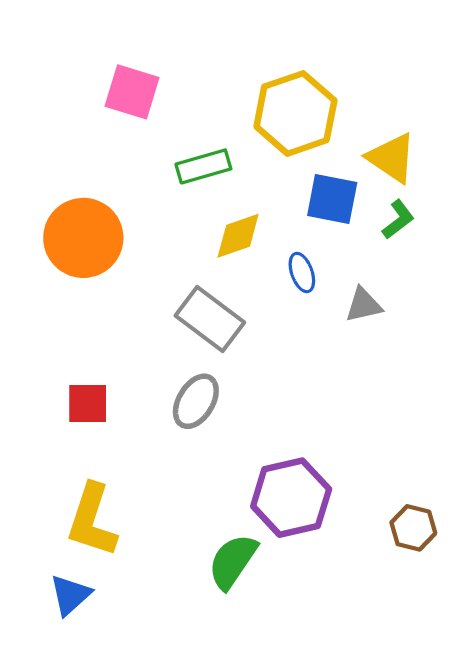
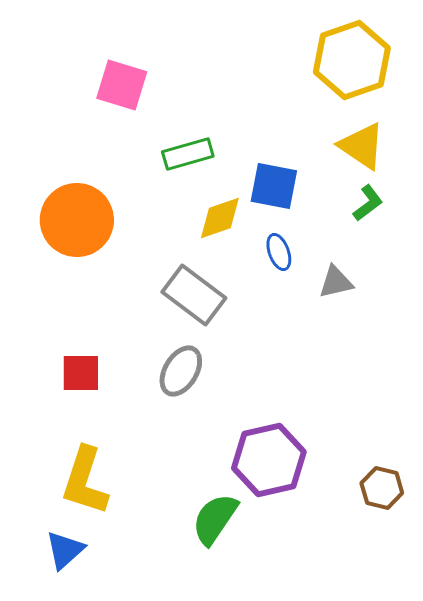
yellow hexagon: (295, 113) -> (352, 60), moved
blue square: (332, 199) -> (274, 186), moved

